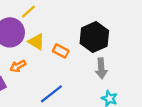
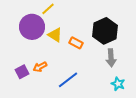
orange arrow: (18, 66) -> (40, 67), moved

